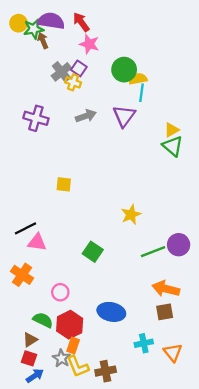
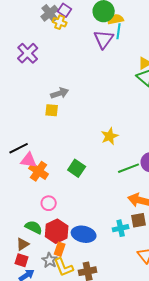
gray arrow: (86, 116) -> (60, 93), moved
purple triangle: (124, 116) -> (104, 39), moved
purple cross: (36, 118) -> (28, 53), turned 30
orange cross: (22, 275) -> (39, 171), moved
blue ellipse: (111, 312) -> (84, 234), moved
cyan cross: (144, 343) -> (121, 228), moved

